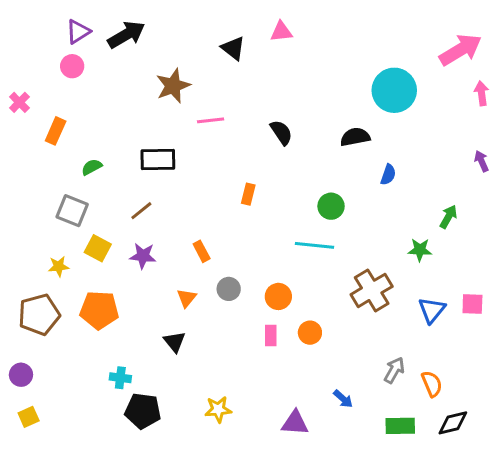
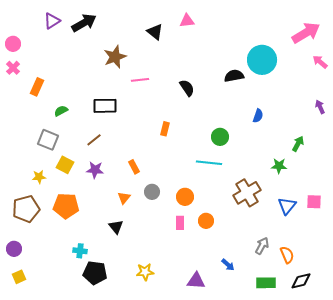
pink circle: (72, 66) -> (13, 44), moved
pink arrow: (482, 93) -> (320, 62), turned -42
black semicircle: (355, 137) -> (234, 76), moved

